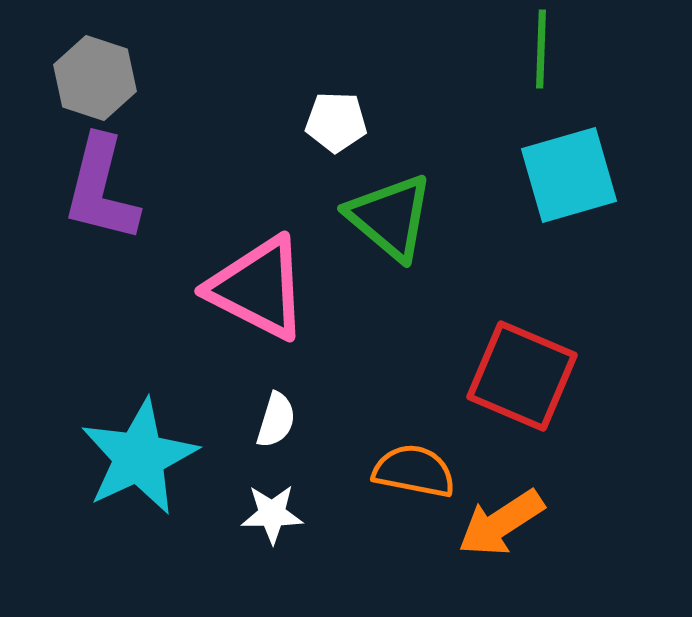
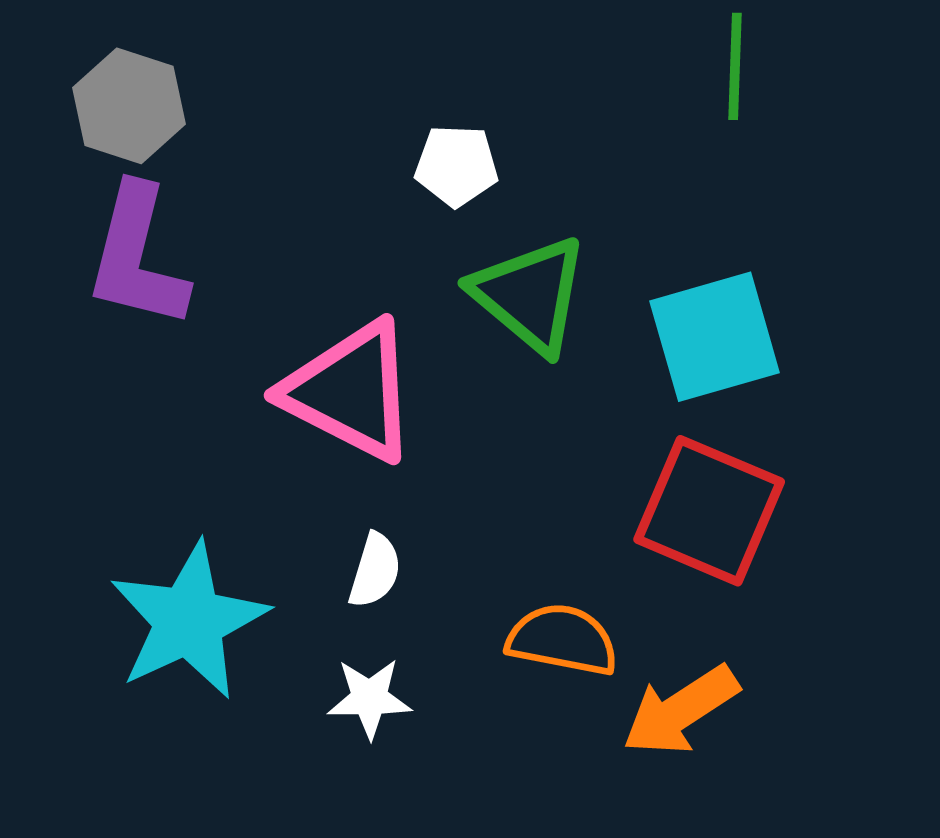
cyan square: (569, 175) -> (715, 337), moved

